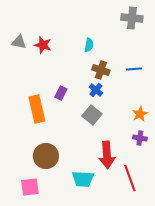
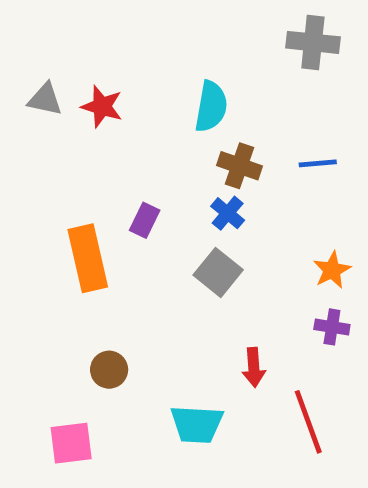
cyan semicircle: (89, 45) -> (211, 106), size x1.5
red arrow: (107, 155) -> (254, 367), size x0.6
brown circle: (46, 156) -> (109, 370), size x0.6

